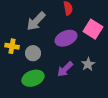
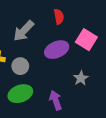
purple arrow: (65, 69) -> (56, 100), moved, turned 114

